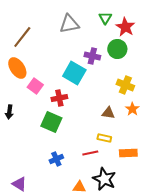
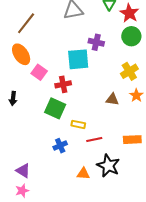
green circle: (117, 49) -> (131, 36), moved
cyan square: (74, 73) -> (78, 59), turned -35
yellow cross: (125, 85) -> (129, 71), turned 36
yellow rectangle: (104, 138) -> (78, 124), moved

